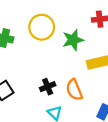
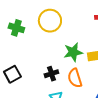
green star: (73, 40) -> (73, 52), moved

